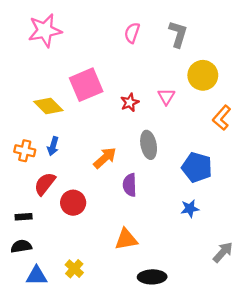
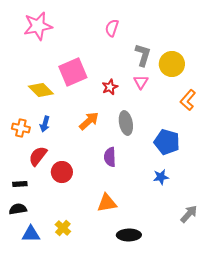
gray L-shape: (178, 34) -> (143, 55), moved
orange arrow: (105, 158) -> (89, 121), moved

